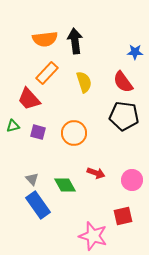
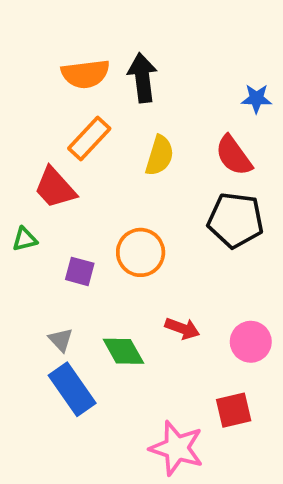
yellow semicircle: (84, 82) -> (160, 156), turned 35
purple square: (38, 132) -> (80, 271), moved

